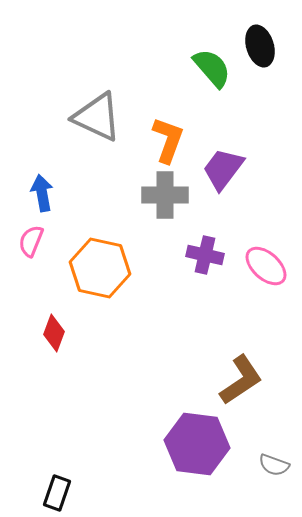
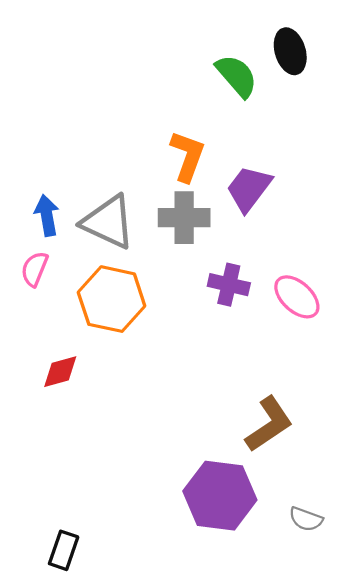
gray triangle: (97, 117) -> (108, 222), moved
red diamond: (54, 333) -> (60, 372), turned 54

